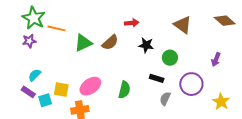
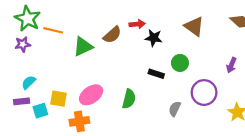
brown semicircle: (110, 42) -> (112, 35), moved
black star: (146, 45) -> (154, 38), moved
black rectangle: (157, 78) -> (156, 74), moved
purple rectangle: (28, 92) -> (22, 101), turned -40

